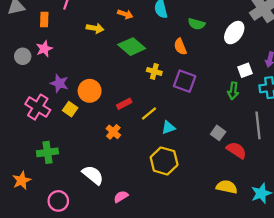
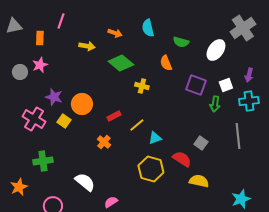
purple square: (185, 81) -> (196, 85), moved
red semicircle: (236, 150) -> (182, 159), moved
yellow semicircle: (227, 187) -> (199, 181), moved

